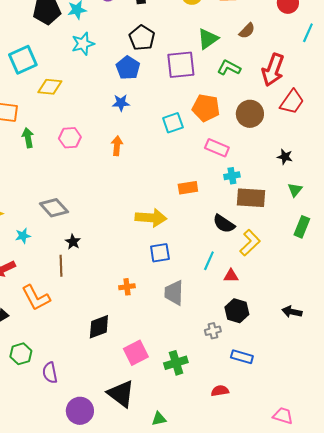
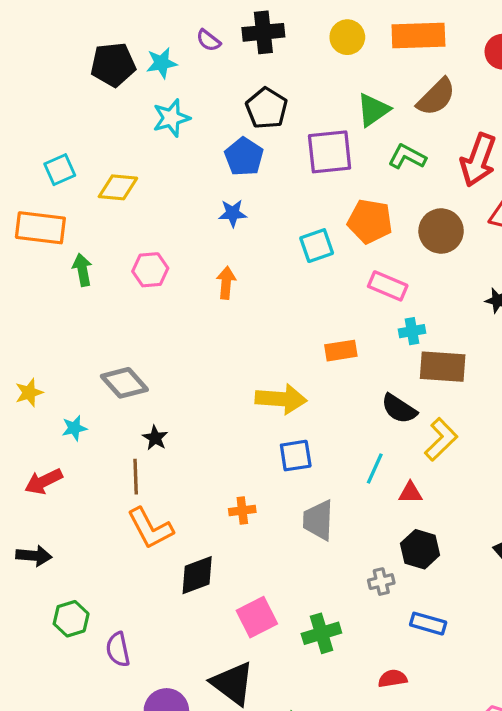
brown semicircle: (247, 31) -> (436, 97), size x1.5
cyan square: (23, 60) -> (60, 170), moved, size x0.7
orange L-shape: (36, 298) -> (150, 528), moved

